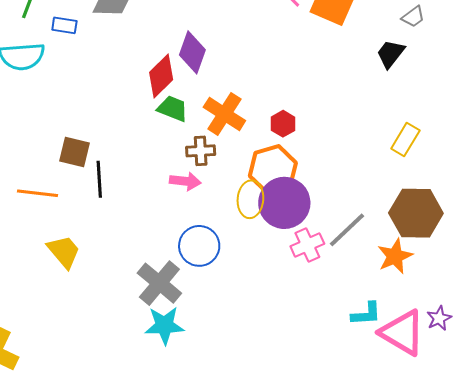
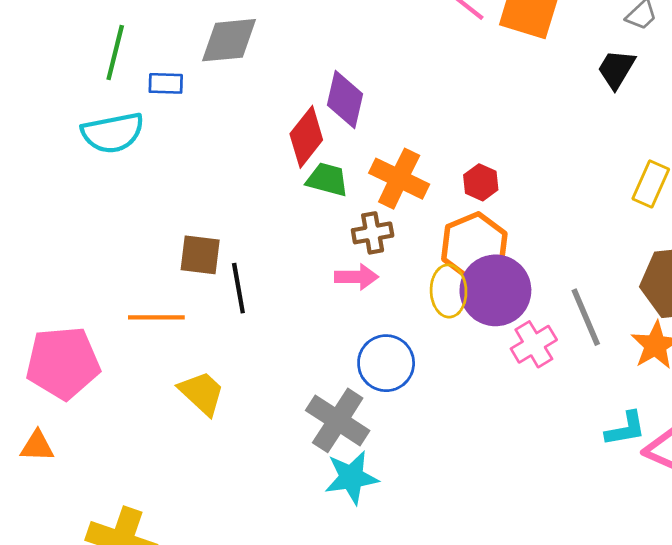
gray line: (347, 230) -> (586, 317), turned -63

